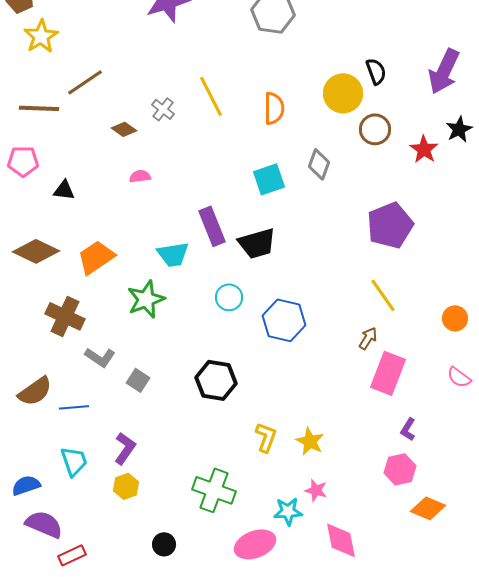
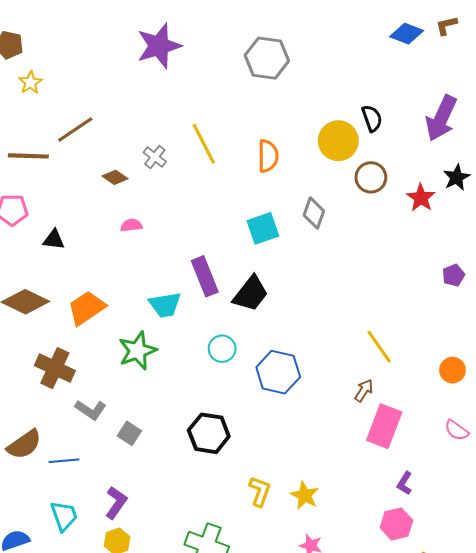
yellow star: (41, 36) -> (30, 83), size x0.7
purple pentagon: (390, 225) -> (454, 275), moved, size x0.5
black trapezoid: (257, 243) -> (251, 294), turned -36

